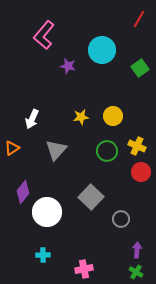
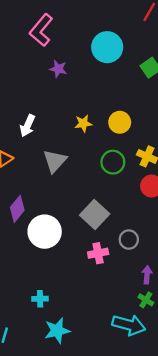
purple star: (68, 66) -> (58, 69), moved
cyan cross: (43, 255) -> (40, 299), moved
pink cross: (84, 269) -> (98, 253), moved

